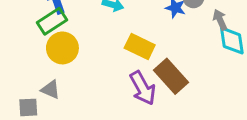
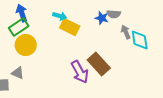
gray arrow: (220, 20) -> (126, 32), moved
yellow rectangle: (140, 46) -> (70, 27), moved

